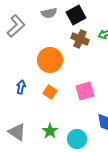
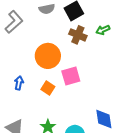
pink square: (85, 91) -> (71, 76), moved

